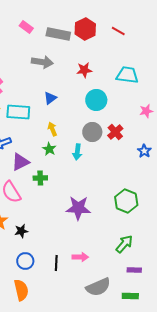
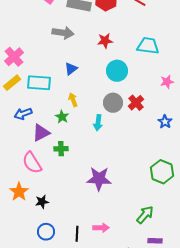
green star: (49, 149) -> (62, 117), moved
green hexagon: (126, 201) -> (162, 172), moved

